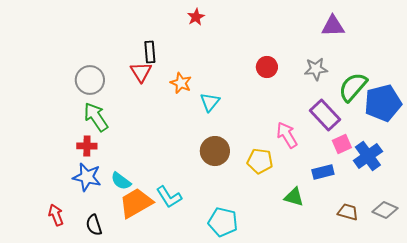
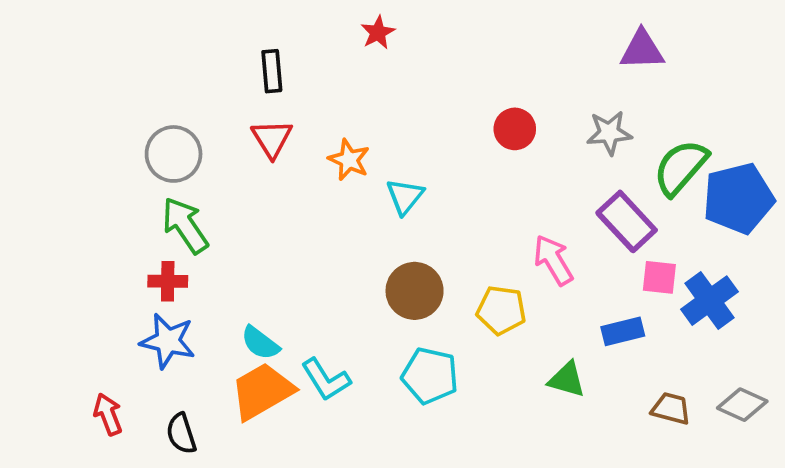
black rectangle: (150, 52) -> (272, 71), moved
pink square: (342, 144) -> (659, 277), turned 30
cyan semicircle: (121, 181) -> (260, 343), moved
cyan pentagon: (223, 222) -> (430, 376), moved

